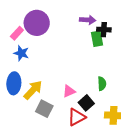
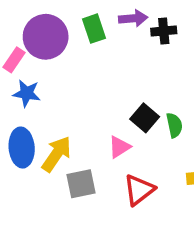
green rectangle: (97, 39) -> (94, 29), moved
black square: (86, 103) -> (145, 118), moved
gray square: (44, 109) -> (81, 184), turned -30

